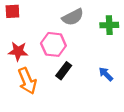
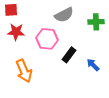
red star: (18, 51) -> (16, 32), moved
black rectangle: (64, 71) -> (69, 55), moved

